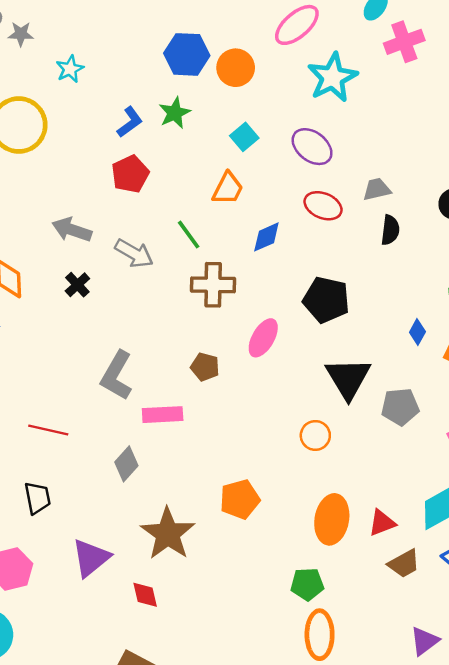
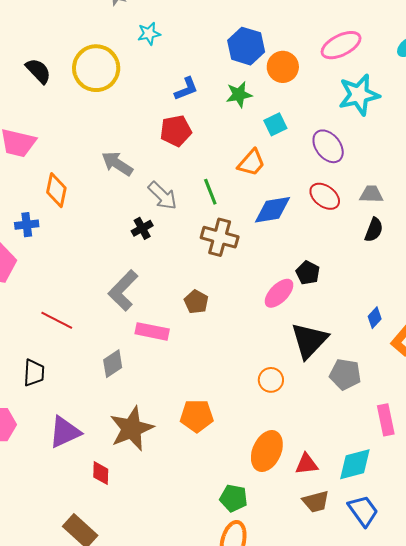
green star: (175, 113) -> (239, 95), moved
blue diamond: (266, 237) -> (273, 210), size x1.4
black cross: (77, 285) -> (142, 228), moved
black pentagon: (326, 300) -> (308, 273), size x0.6
pink ellipse: (263, 338) -> (279, 293), moved

